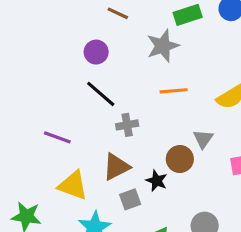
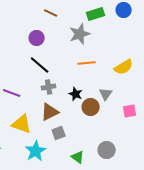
gray cross: (127, 125) -> (49, 87), moved
black star: (157, 181) -> (76, 94), moved

